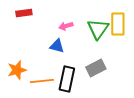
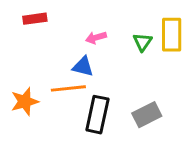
green triangle: (98, 29) -> (142, 42), size x0.6
gray rectangle: (96, 68) -> (147, 115), moved
orange line: (42, 81) -> (68, 88), moved

